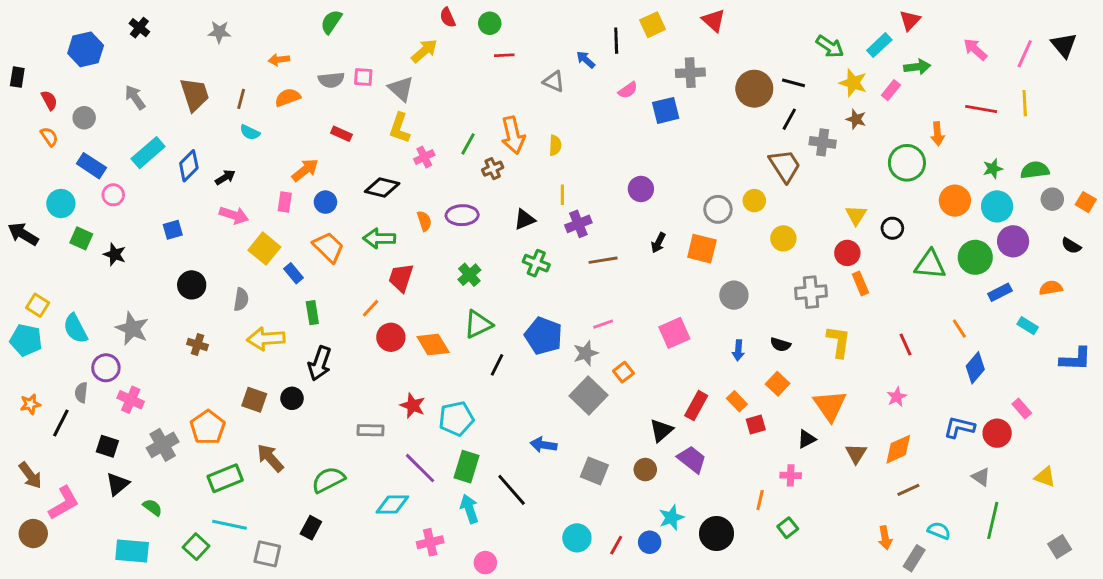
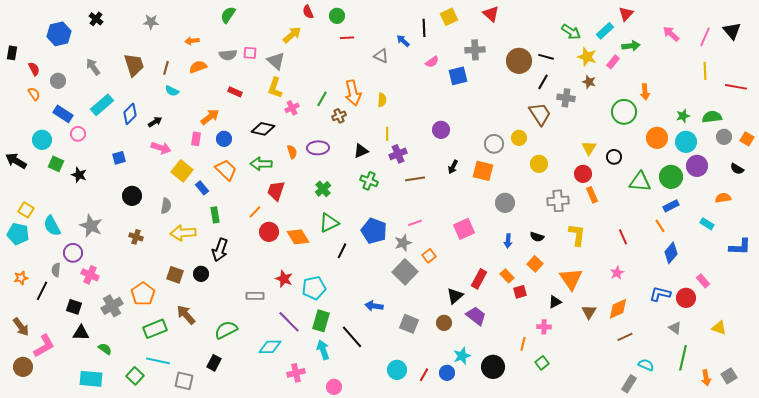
red line: (981, 109) -> (736, 87), moved
blue rectangle: (1000, 292) -> (671, 206), moved
black triangle: (118, 484) -> (81, 333), turned 42
orange arrow: (885, 538) -> (706, 378), moved

